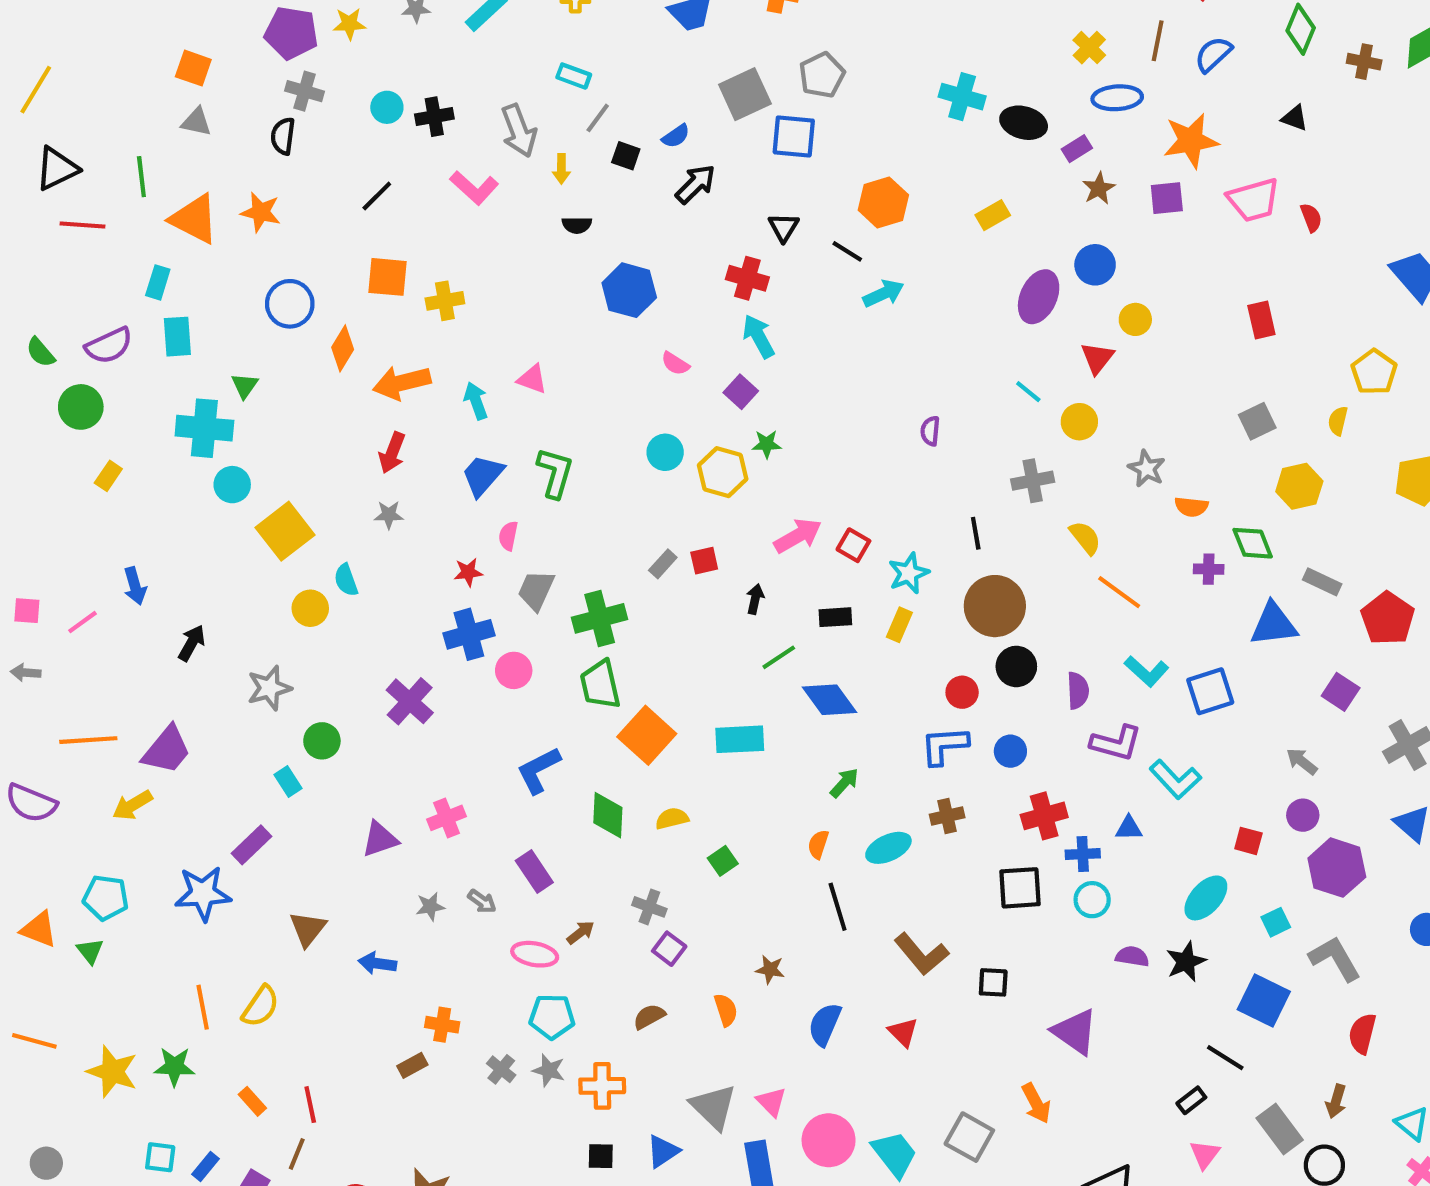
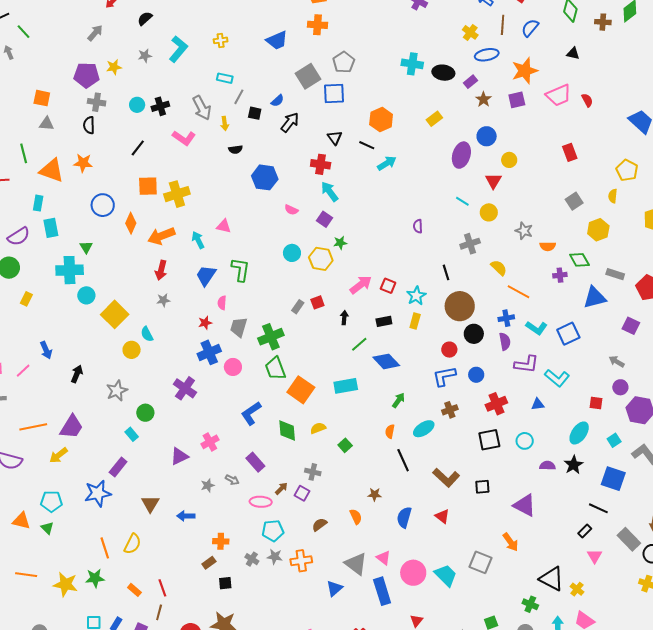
yellow cross: (445, 301) -> (177, 194), size x1.4
blue cross: (1083, 854) -> (506, 318), moved
purple square: (669, 949) -> (302, 493), moved
black square: (601, 1156) -> (225, 583), moved

